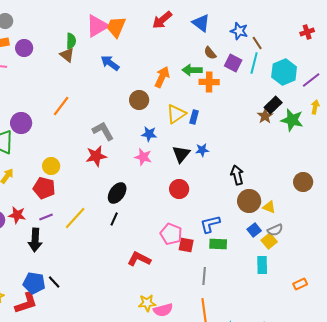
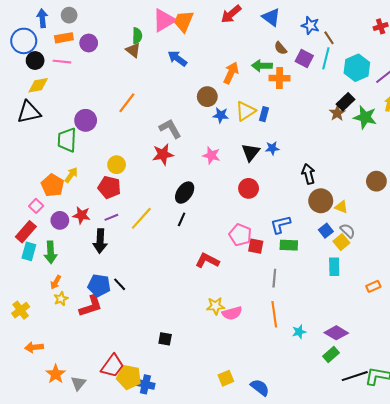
blue star: (149, 134) -> (221, 115), moved
gray semicircle: (275, 230) -> (348, 231), turned -112

